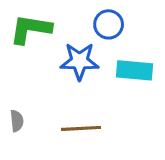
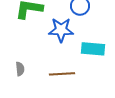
cyan rectangle: (135, 70) -> (93, 49), moved

